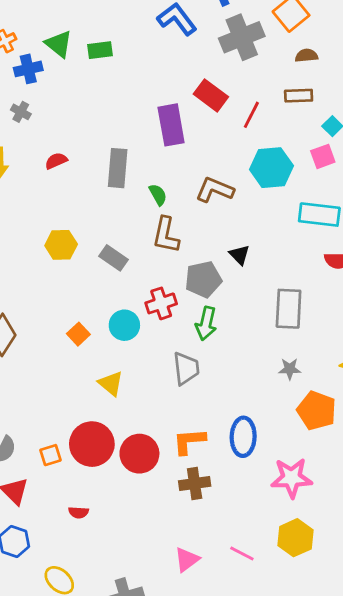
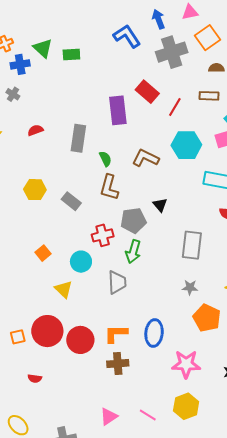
cyan circle: (124, 325) -> (81, 262), moved

